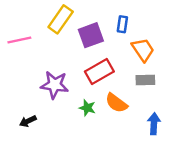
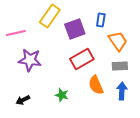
purple star: (55, 85) -> (30, 60), moved
orange semicircle: (116, 103) -> (96, 85), turned 30
green star: (87, 108) -> (62, 95), moved
blue arrow: (154, 124) -> (122, 91), moved

